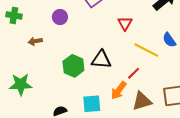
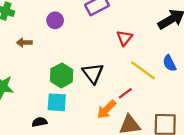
black triangle: (101, 60) -> (93, 73), turned 40
cyan square: (92, 104) -> (57, 102), moved

